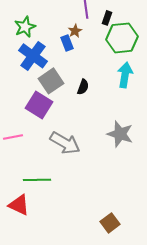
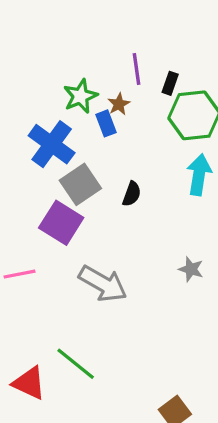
green star: (25, 27) -> (80, 96), moved
gray star: (120, 134) -> (191, 269), size x0.6
green line: (37, 180) -> (76, 364), moved, turned 40

